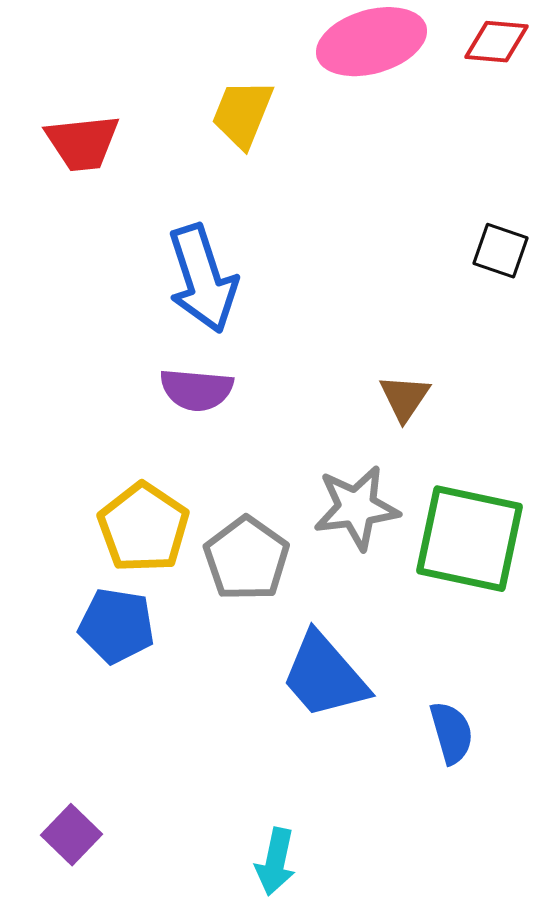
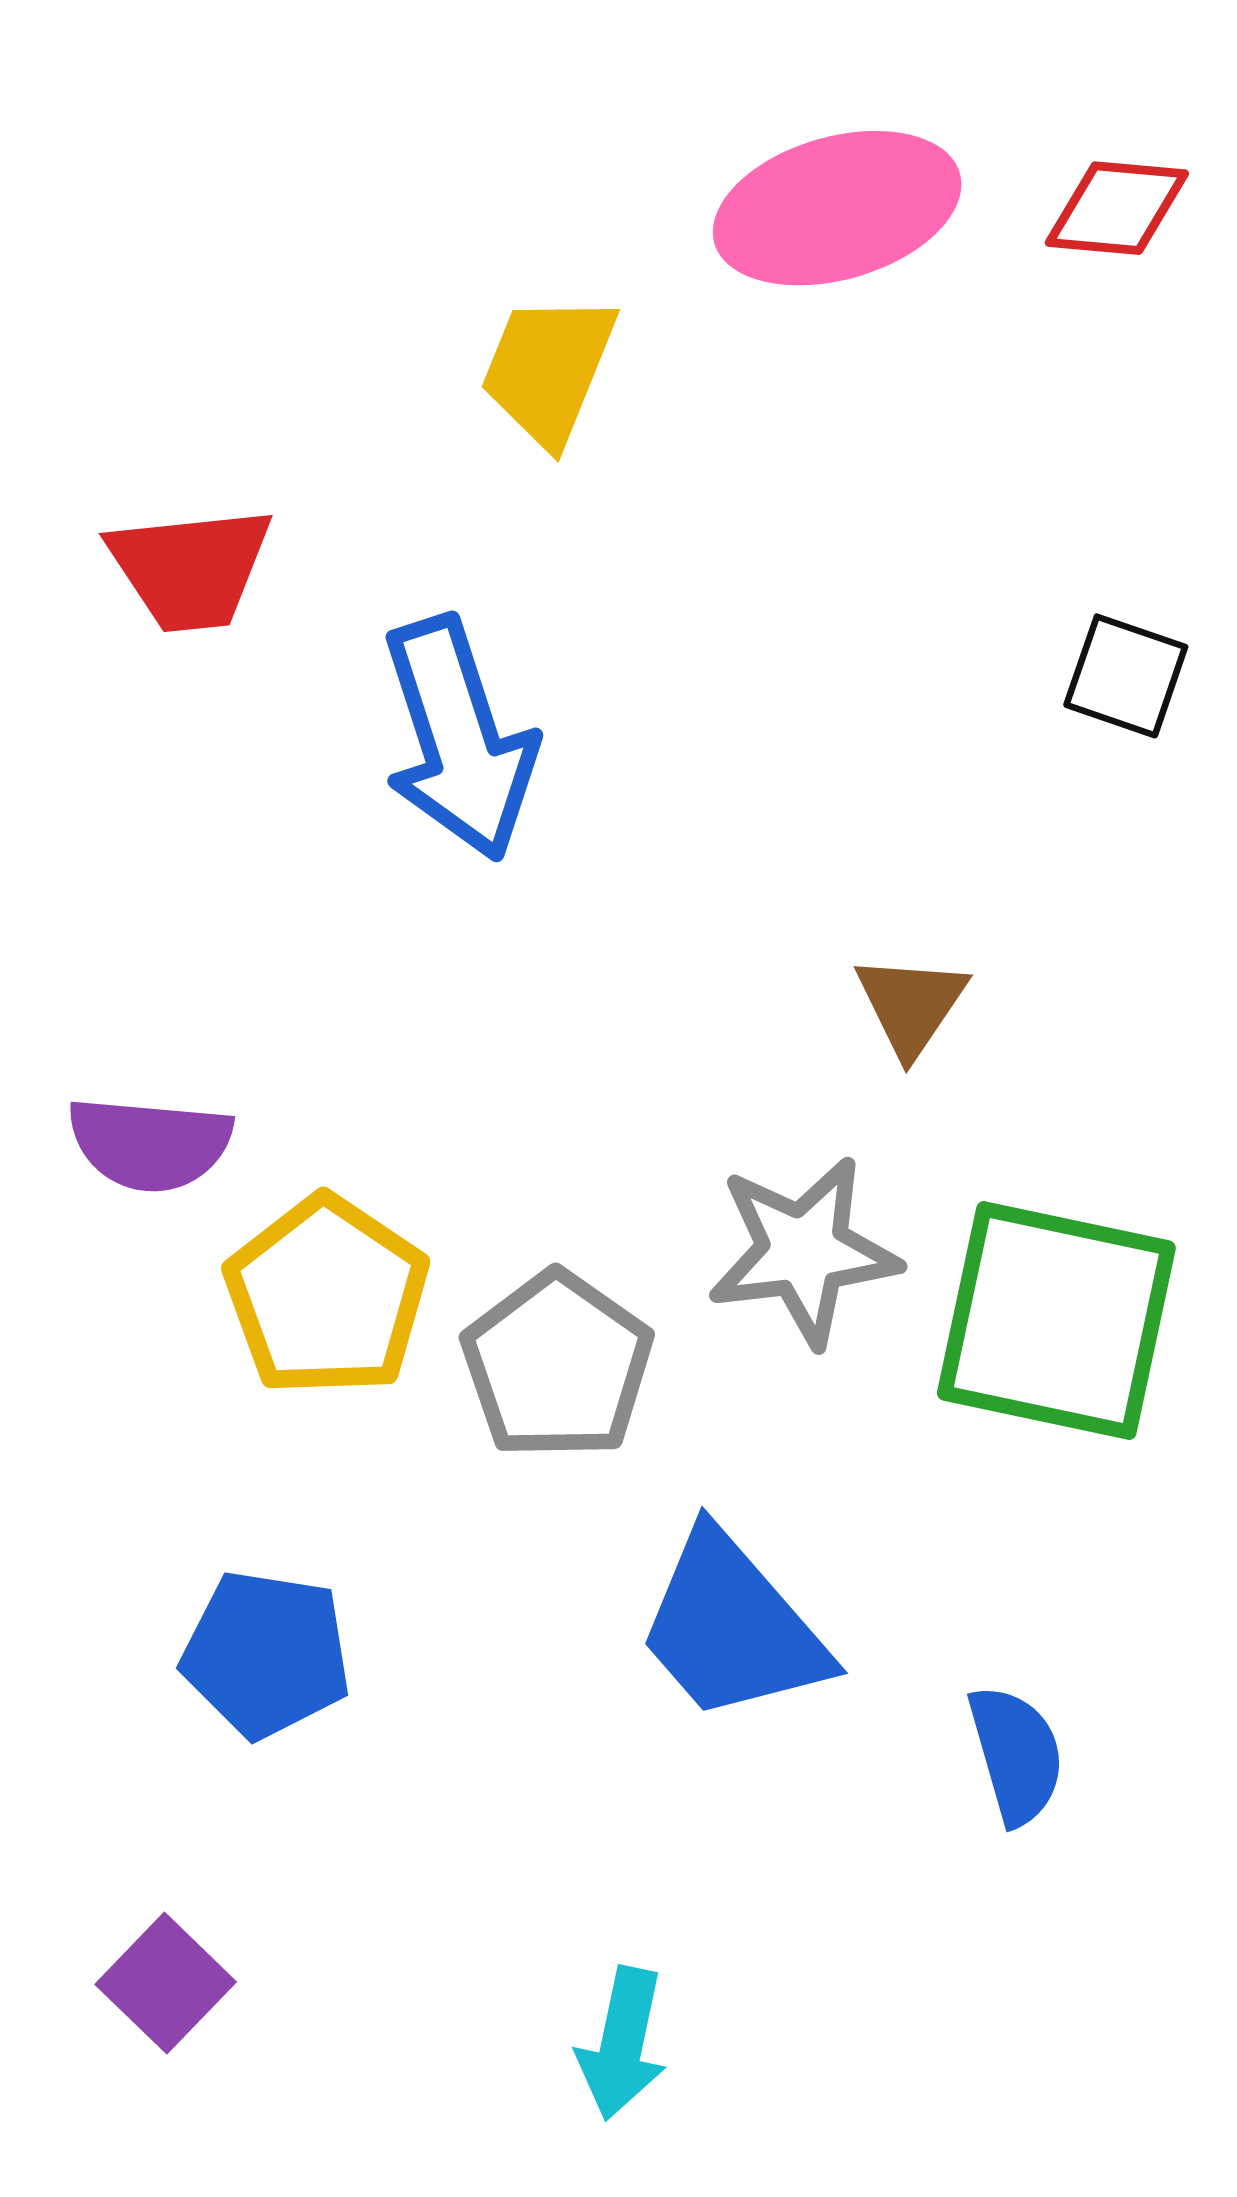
red trapezoid: (82, 143) -> (190, 568), moved
purple semicircle: (196, 390) -> (150, 1144), moved
blue pentagon: (116, 626) -> (266, 1654), moved

